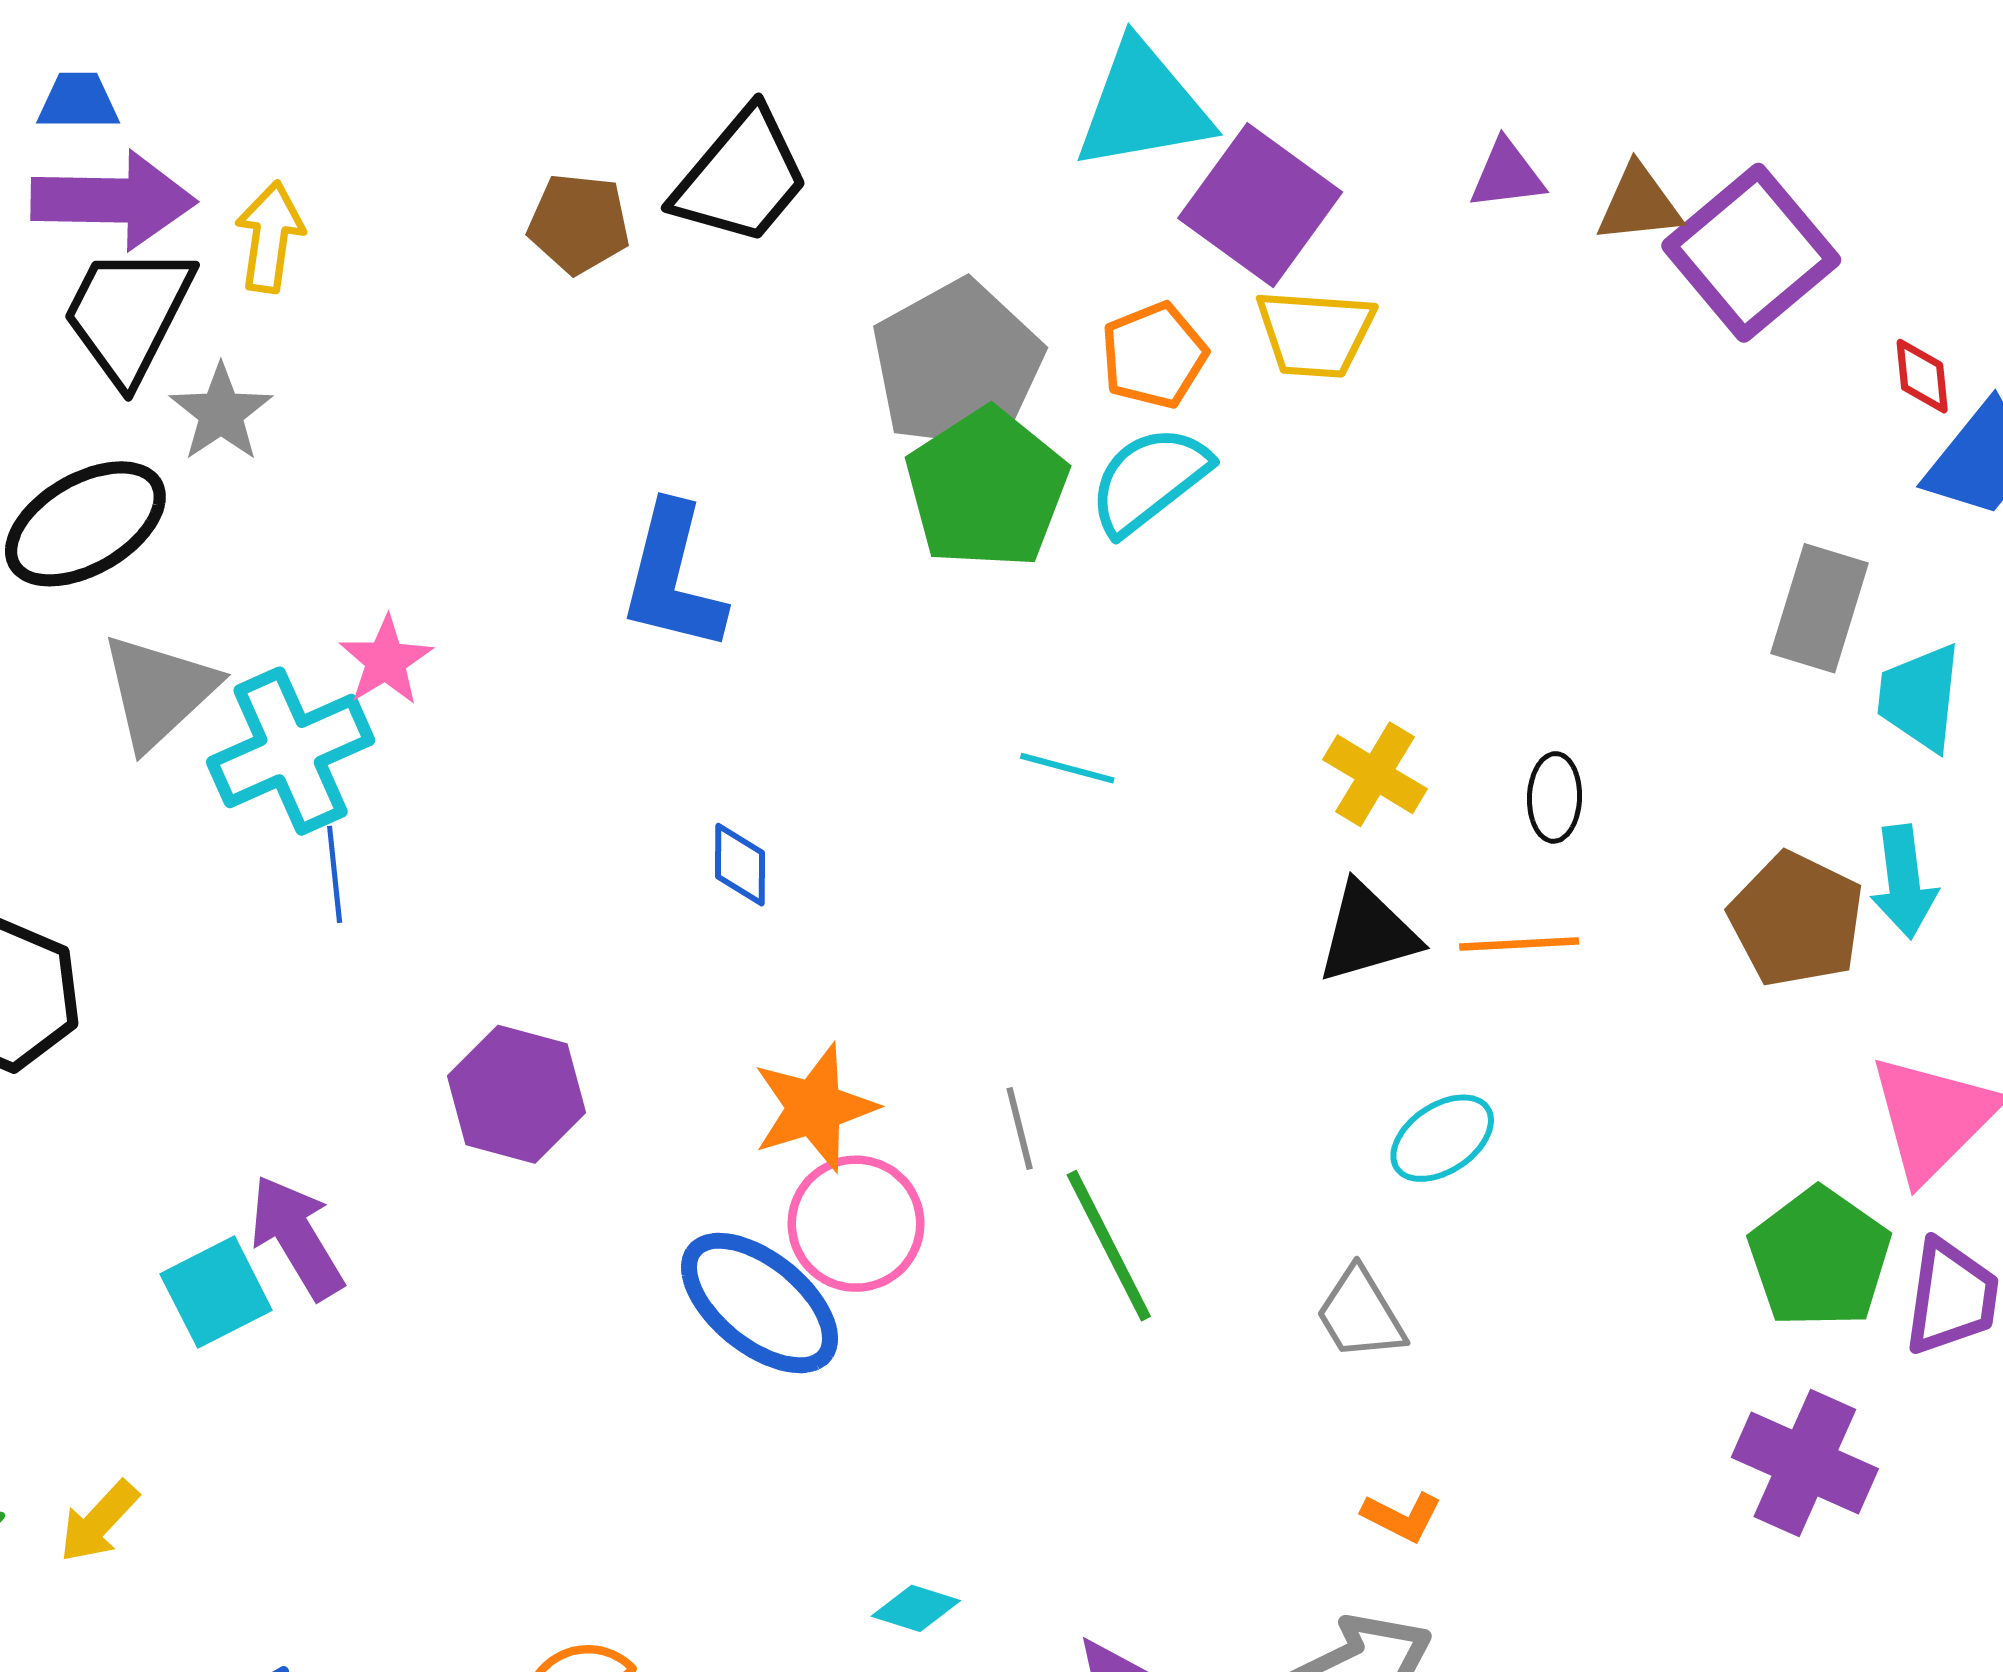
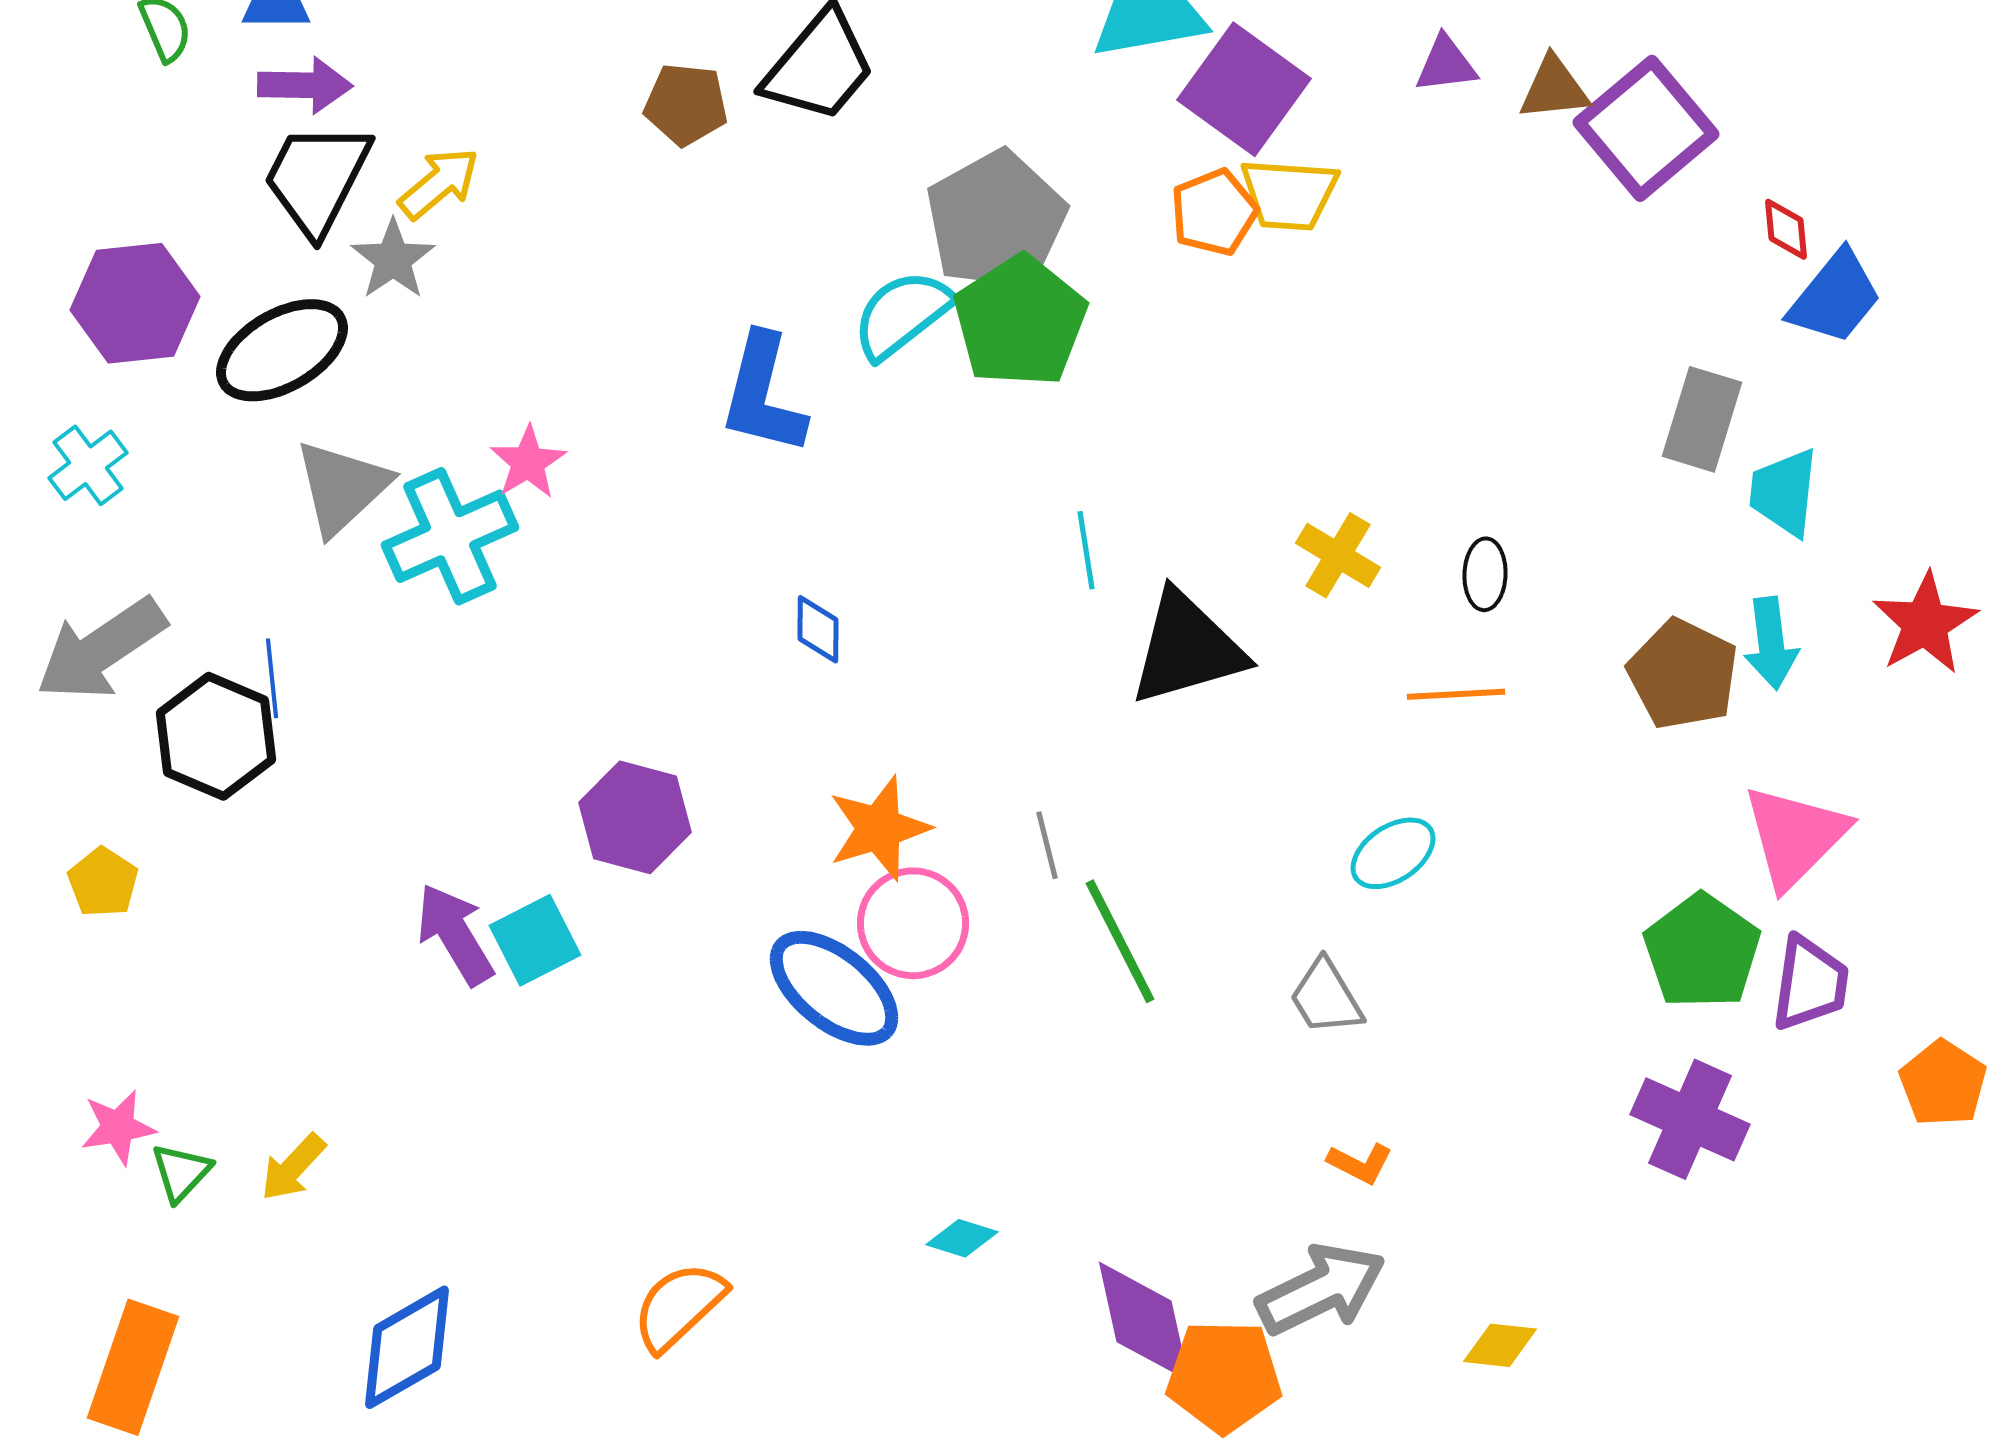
purple arrow: (114, 200) -> (305, 85), size x0.7
yellow arrow: (270, 237) -> (439, 183), moved, turned 42
orange pentagon: (1154, 355) -> (1214, 212), moved
cyan semicircle: (1149, 480) -> (902, 314), moved
cyan line: (1067, 768) -> (1086, 550), turned 66
blue line: (335, 874) -> (272, 678), moved
black triangle: (1368, 933) -> (1187, 648), moved, size x1.4
cyan square: (216, 1292) -> (535, 940), moved

